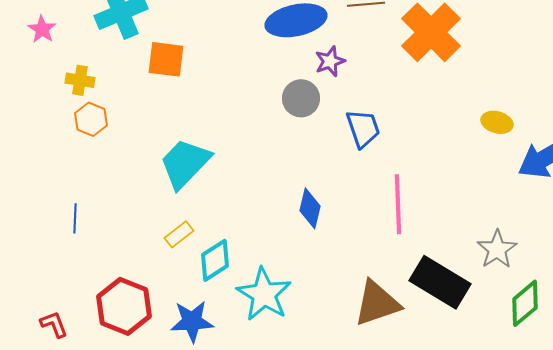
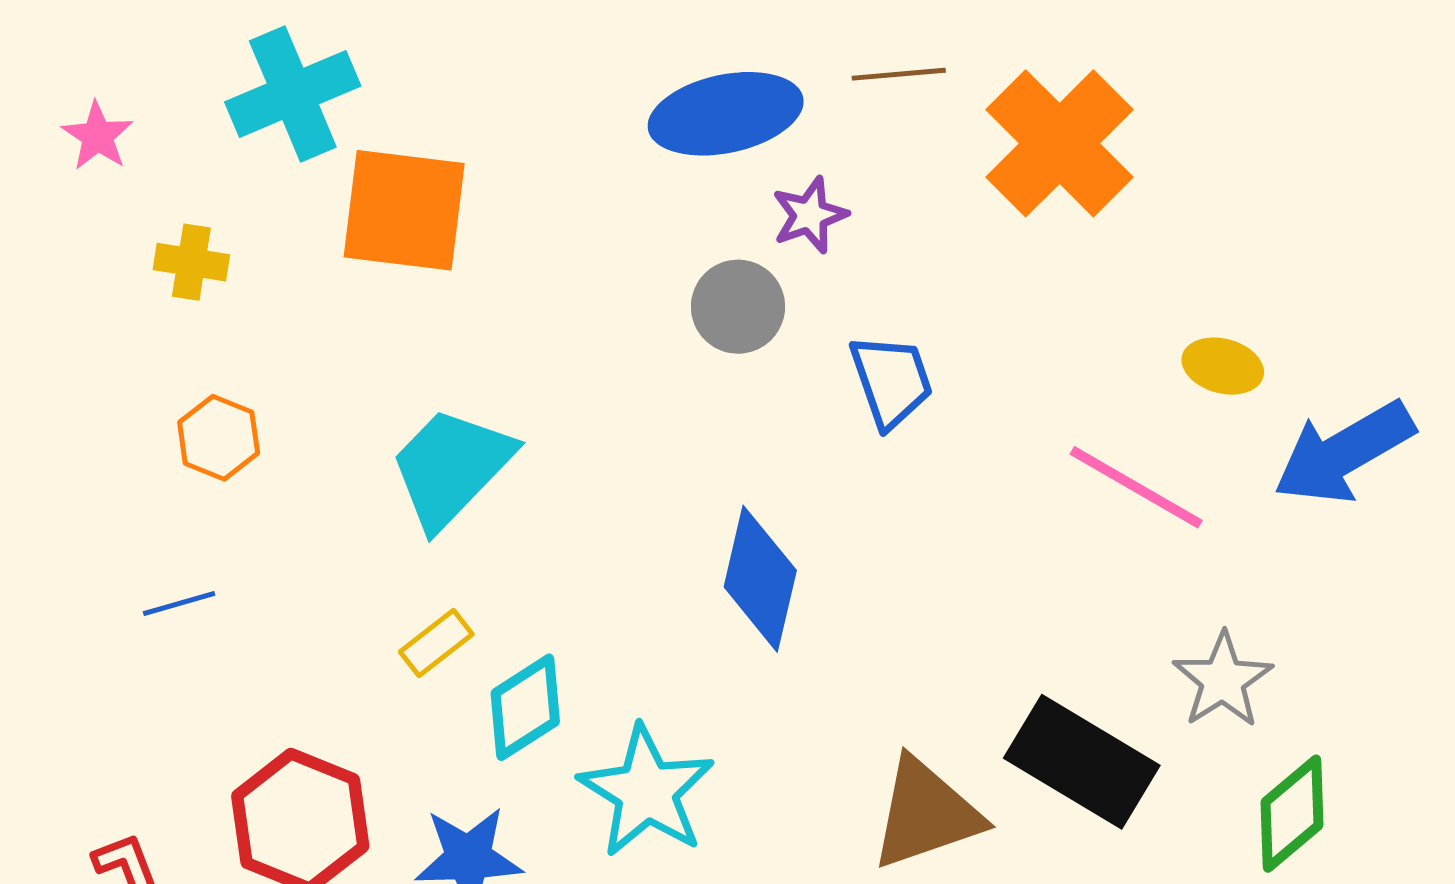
orange square: (166, 59) -> (404, 210), size x1.4
orange hexagon: (91, 119) -> (219, 438), moved
pink line: (398, 204) -> (1136, 487), moved, turned -58
blue diamond: (310, 208) -> (760, 579), size x1.4
blue line: (75, 218) -> (179, 603), turned 72

